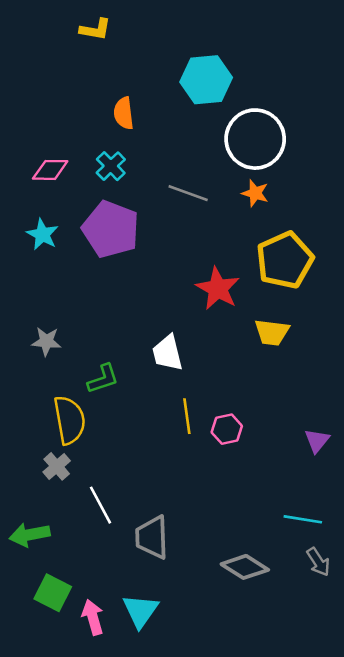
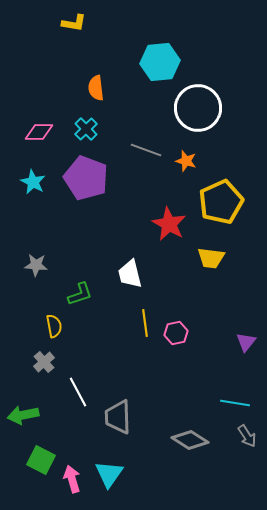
orange star: (255, 193) -> (186, 161), moved
yellow semicircle: (70, 420) -> (54, 326), size x0.6

